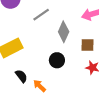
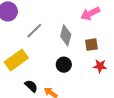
gray line: (41, 15) -> (34, 31), moved

